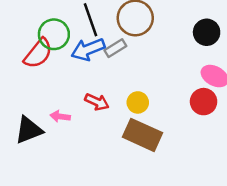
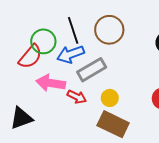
gray rectangle: (115, 48) -> (92, 70), moved, size x1.6
pink arrow: (60, 116) -> (51, 83), moved, size x1.8

